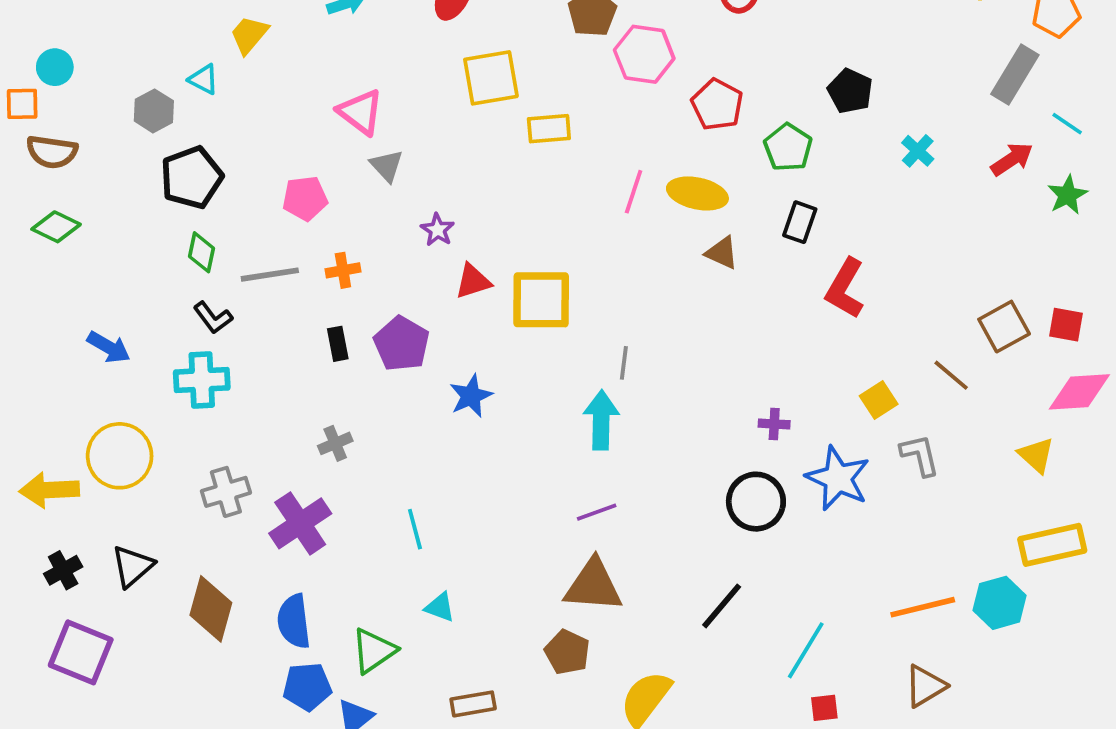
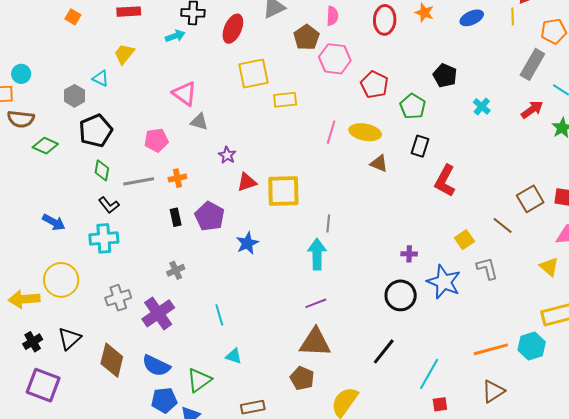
gray triangle: (387, 166) -> (199, 122), turned -30
green diamond: (56, 227) -> (45, 146), moved
blue semicircle: (294, 621) -> (156, 366), turned -56

